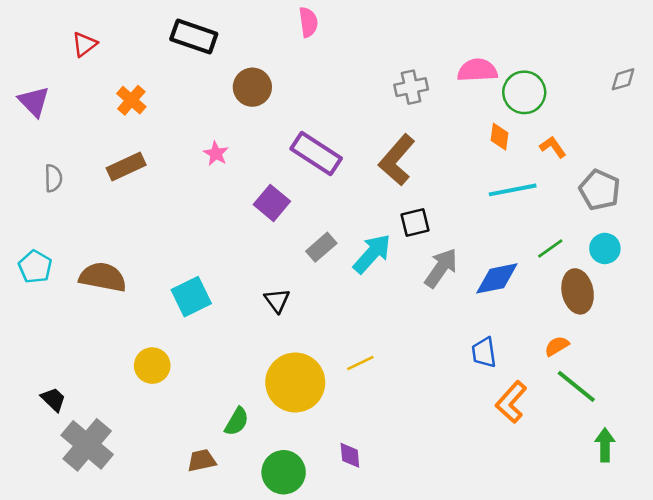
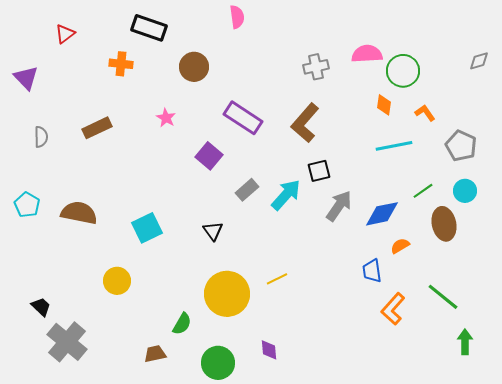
orange cross: (131, 100) -> (121, 64), moved, turned -35
orange semicircle: (557, 346) -> (400, 246), moved

